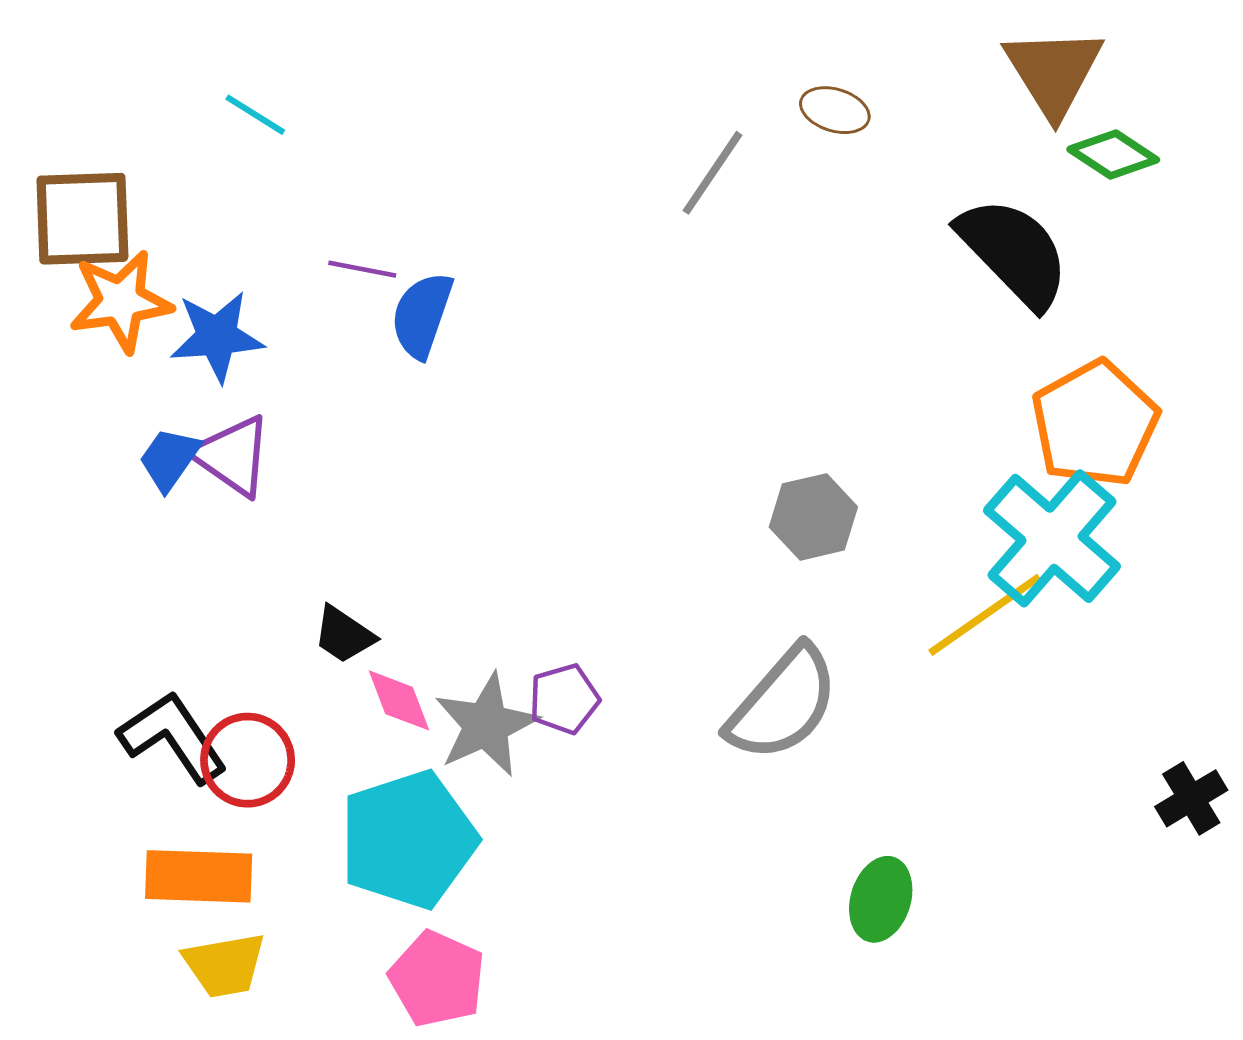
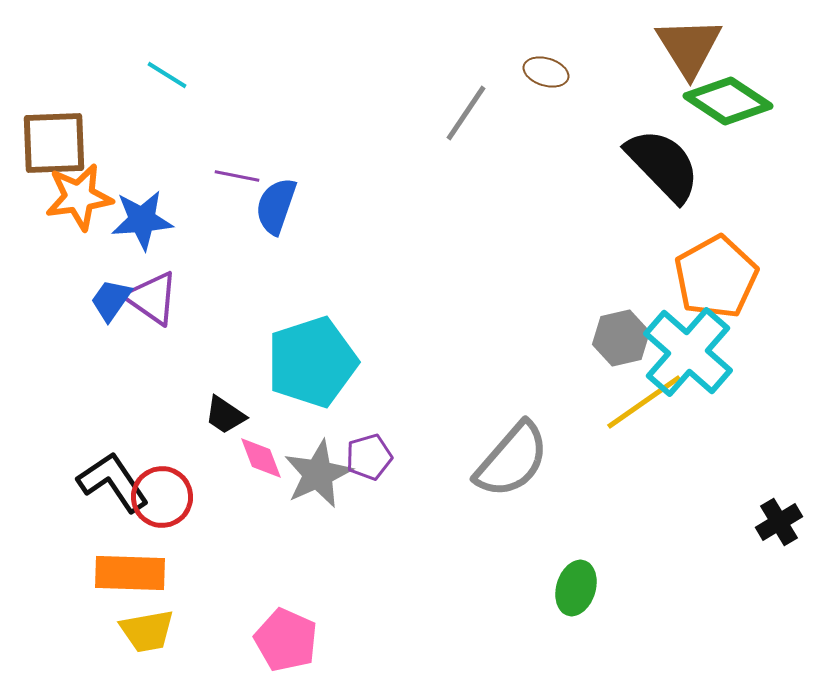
green diamond: (1113, 154) -> (728, 101), size x1.5
gray hexagon: (813, 517) -> (621, 338), moved
cyan pentagon: (408, 840) -> (312, 362), moved

